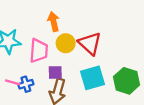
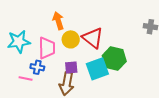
purple square: (55, 72) -> (71, 67), moved
green hexagon: (127, 81) -> (114, 58), moved
blue cross: (26, 84) -> (37, 67), moved, turned 32

